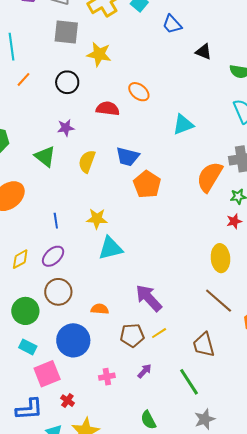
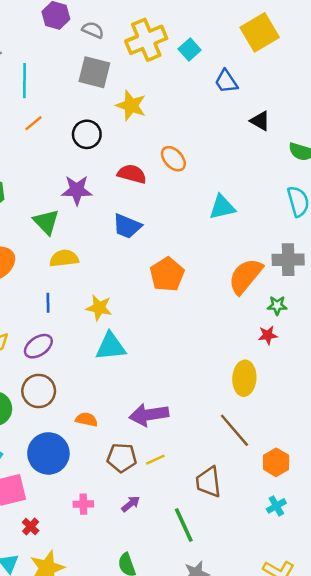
purple star: (66, 128) -> (77, 190), size x1.4
blue trapezoid: (128, 157) -> (127, 226), moved
yellow semicircle: (87, 161) -> (64, 258), moved, turned 55
purple arrow: (149, 298) -> (149, 415), turned -64

